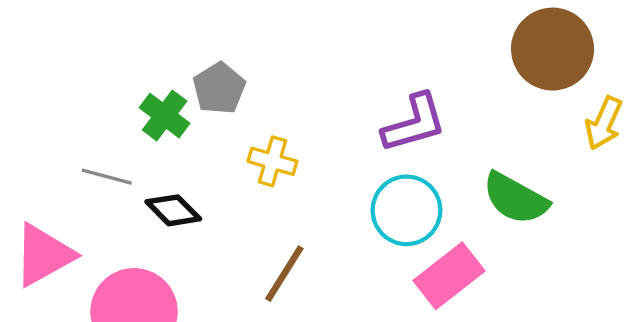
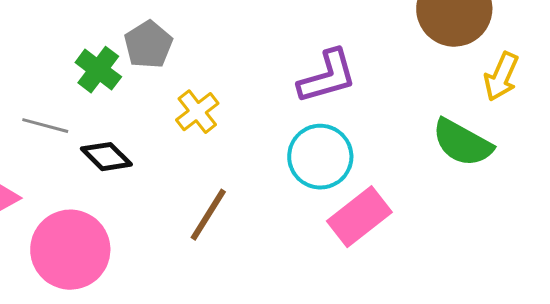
yellow cross: (272, 161) -> (197, 112), turned 36
green semicircle: (515, 198) -> (462, 143), moved

